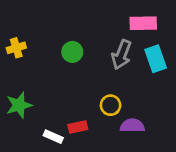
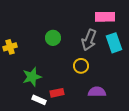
yellow cross: (16, 48) -> (10, 47), moved
green star: (19, 105) -> (32, 77), moved
yellow circle: (111, 105) -> (81, 66), moved

